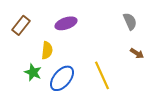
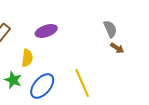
brown arrow: (137, 53) -> (117, 48), moved

